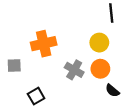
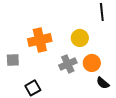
yellow circle: (99, 43) -> (80, 38), moved
gray cross: (74, 70) -> (68, 64), turned 36

